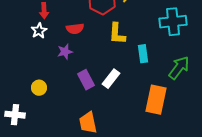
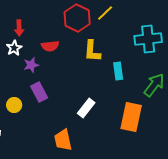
purple star: (65, 52) -> (31, 65), moved
white rectangle: (111, 79) -> (86, 108), moved
purple rectangle: (86, 80) -> (39, 92), moved

